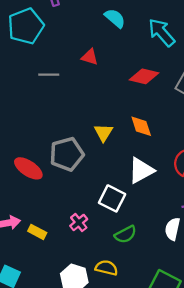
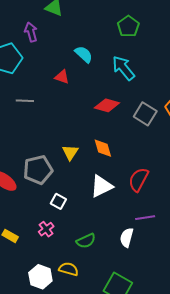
red triangle: (90, 57) -> (62, 77), moved
white square: (112, 198) -> (58, 201), moved, size x0.7

